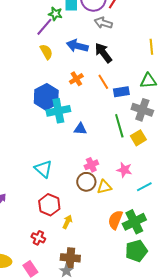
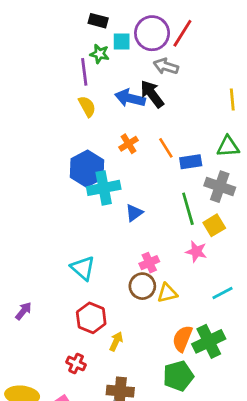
purple line: (44, 27) -> (84, 72), turned -48
black arrow: (103, 53) -> (152, 94), moved
blue triangle: (80, 129) -> (134, 213), turned -40
pink star: (124, 170) -> (196, 252), moved
green pentagon: (136, 251) -> (178, 376), moved

